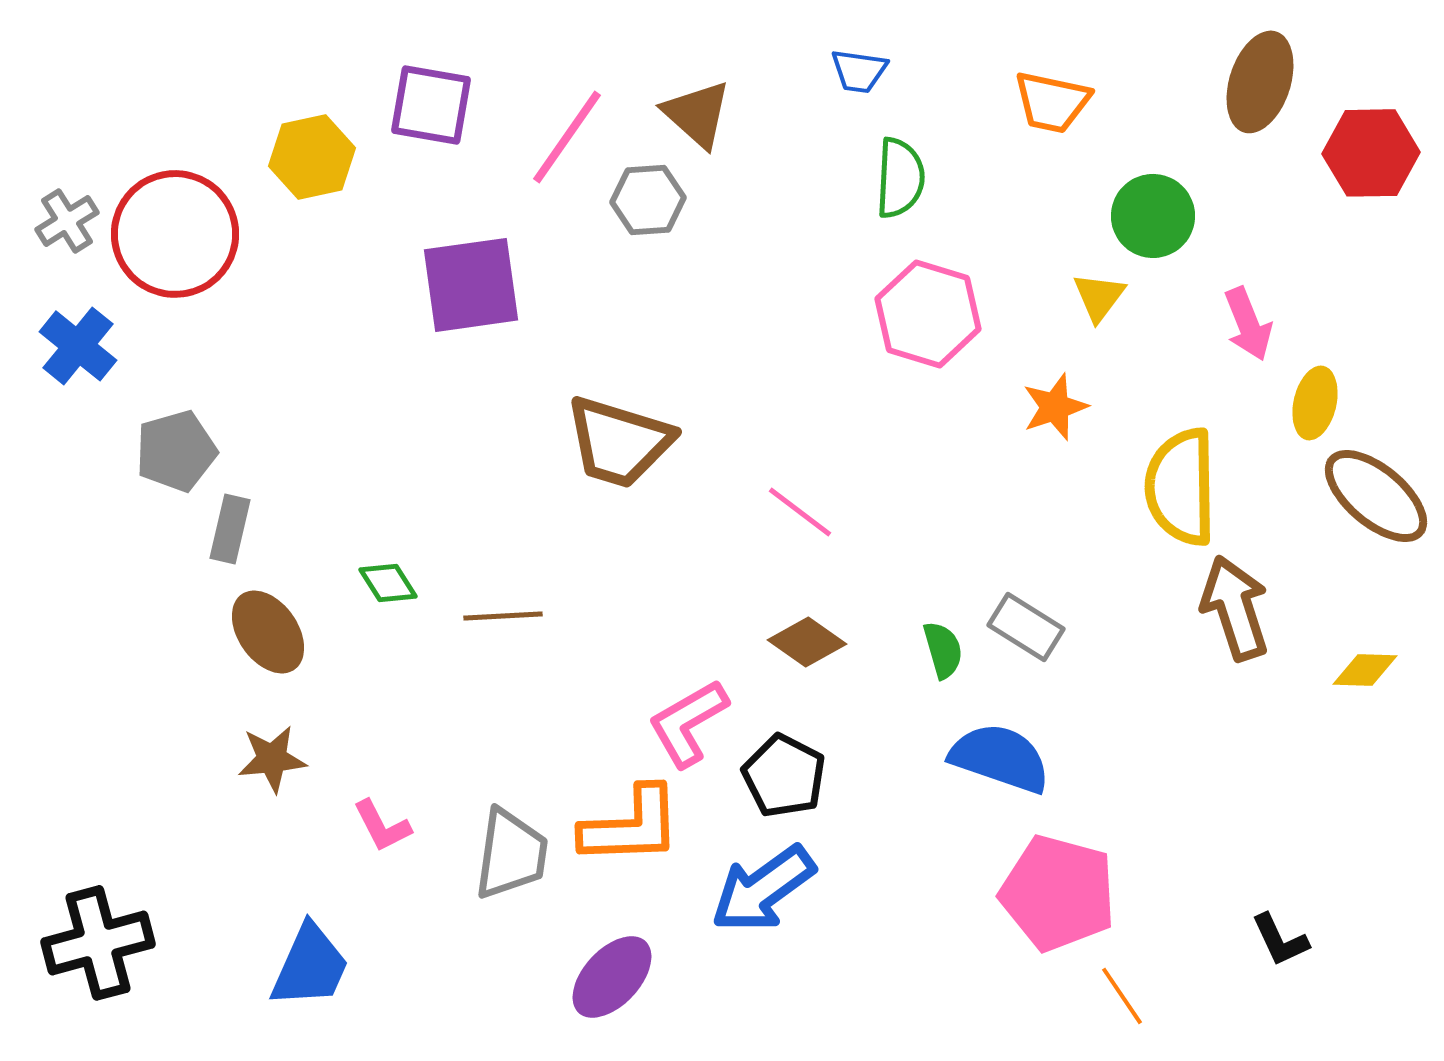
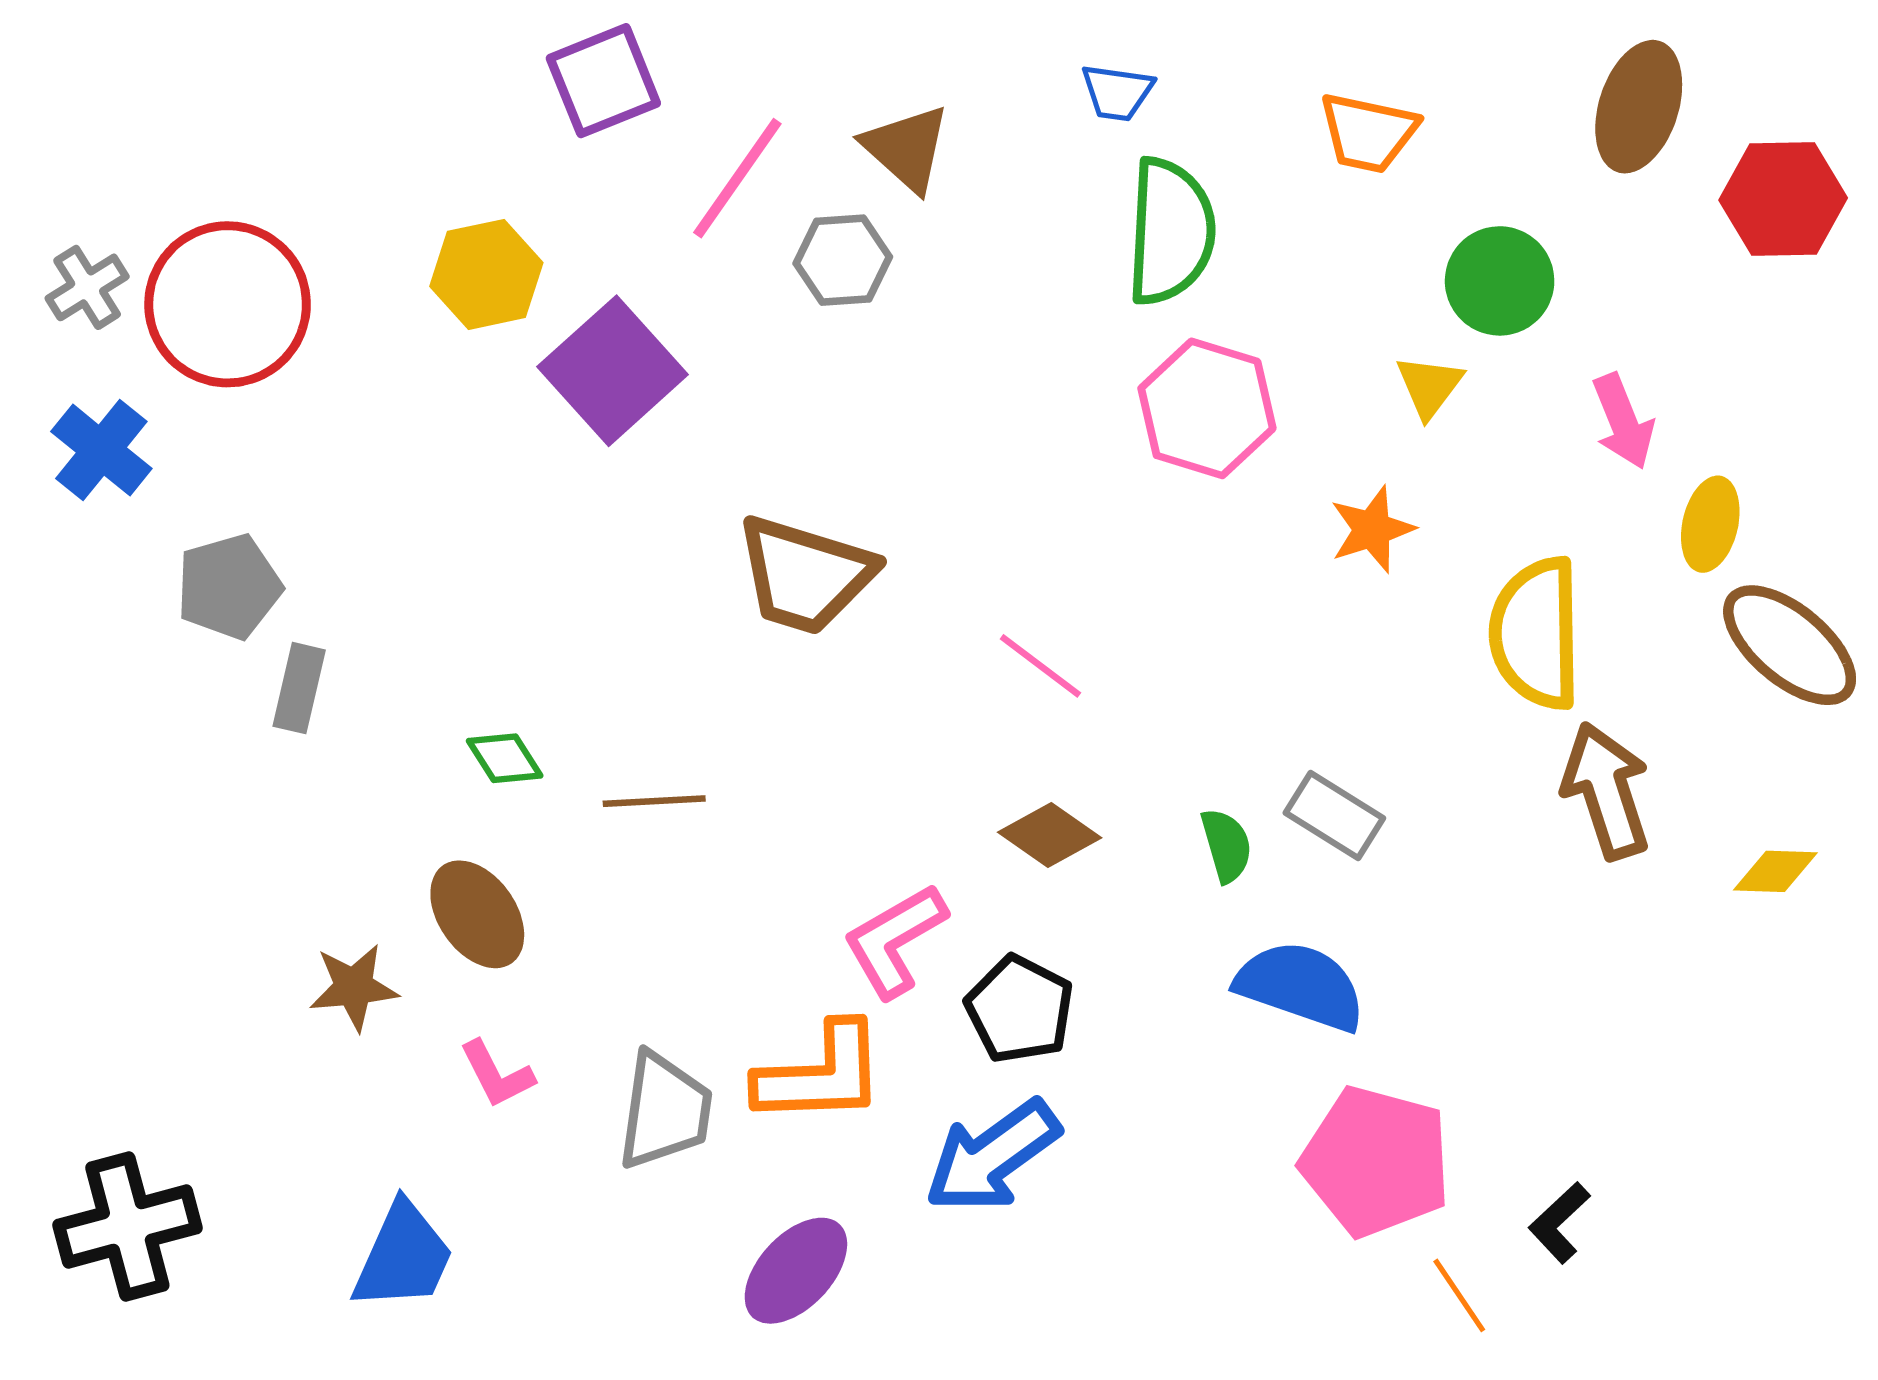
purple square: (431, 105) -> (603, 81), moved, turned -32
yellow hexagon: (312, 157) -> (486, 274), moved
green semicircle: (900, 178) -> (1171, 232), size x1.4
purple square: (471, 285) -> (613, 371), turned -34
brown ellipse: (268, 632) -> (477, 914), moved
black L-shape: (1280, 940) -> (1559, 1223), moved, turned 72

